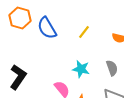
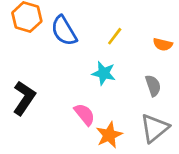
cyan star: (81, 69) -> (104, 73), moved

